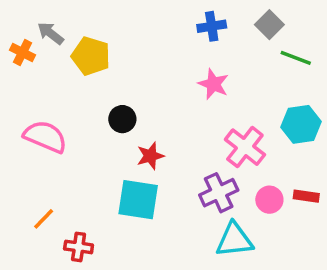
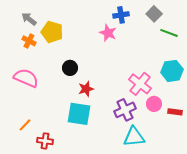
orange cross: (23, 53) -> (29, 41), moved
pink star: (213, 84) -> (108, 33), moved
pink circle: (269, 200) -> (154, 104), moved

